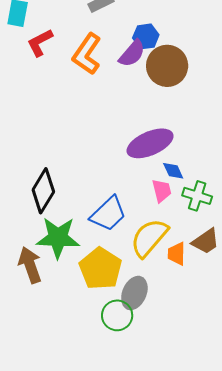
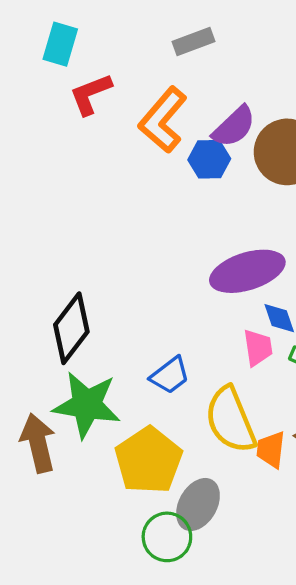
blue hexagon: (146, 36) -> (209, 159), moved
blue trapezoid: (108, 214) -> (170, 375), size x0.7
yellow semicircle: (149, 238) -> (230, 420), turned -69

